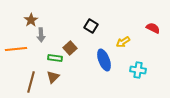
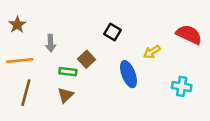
brown star: (31, 20) -> (17, 25), moved
red semicircle: (153, 28) -> (189, 35), size x1.5
cyan cross: (138, 70) -> (182, 86), moved
brown line: (31, 82) -> (26, 93), moved

